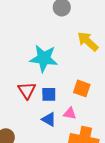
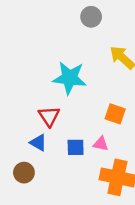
blue square: (49, 94) -> (76, 147), moved
blue triangle: (49, 119) -> (38, 143), moved

